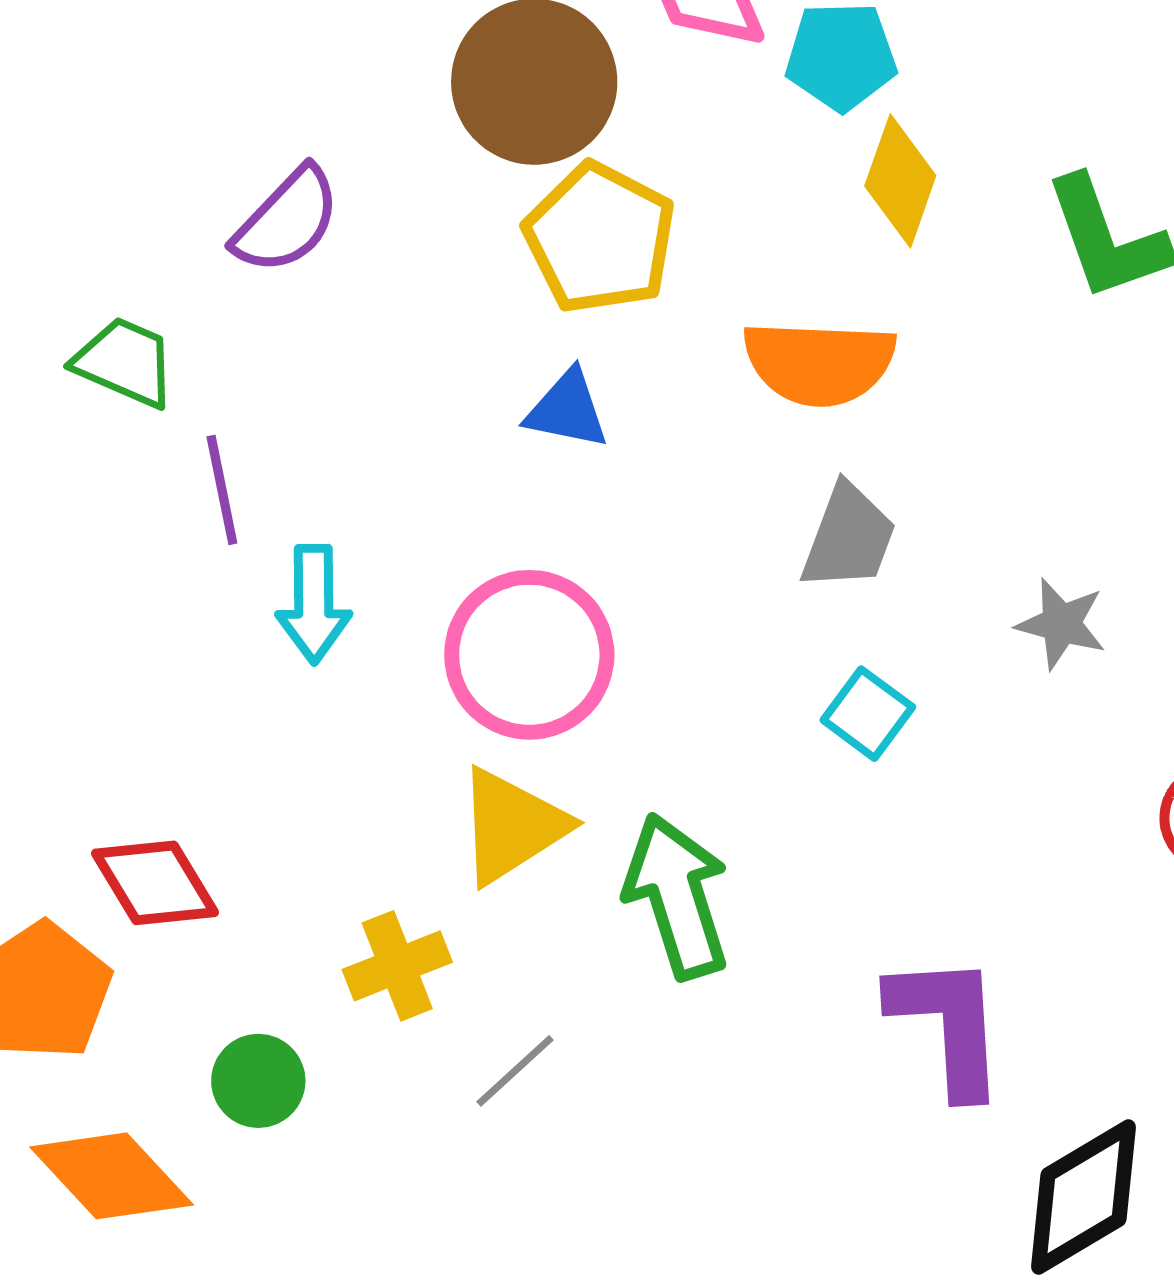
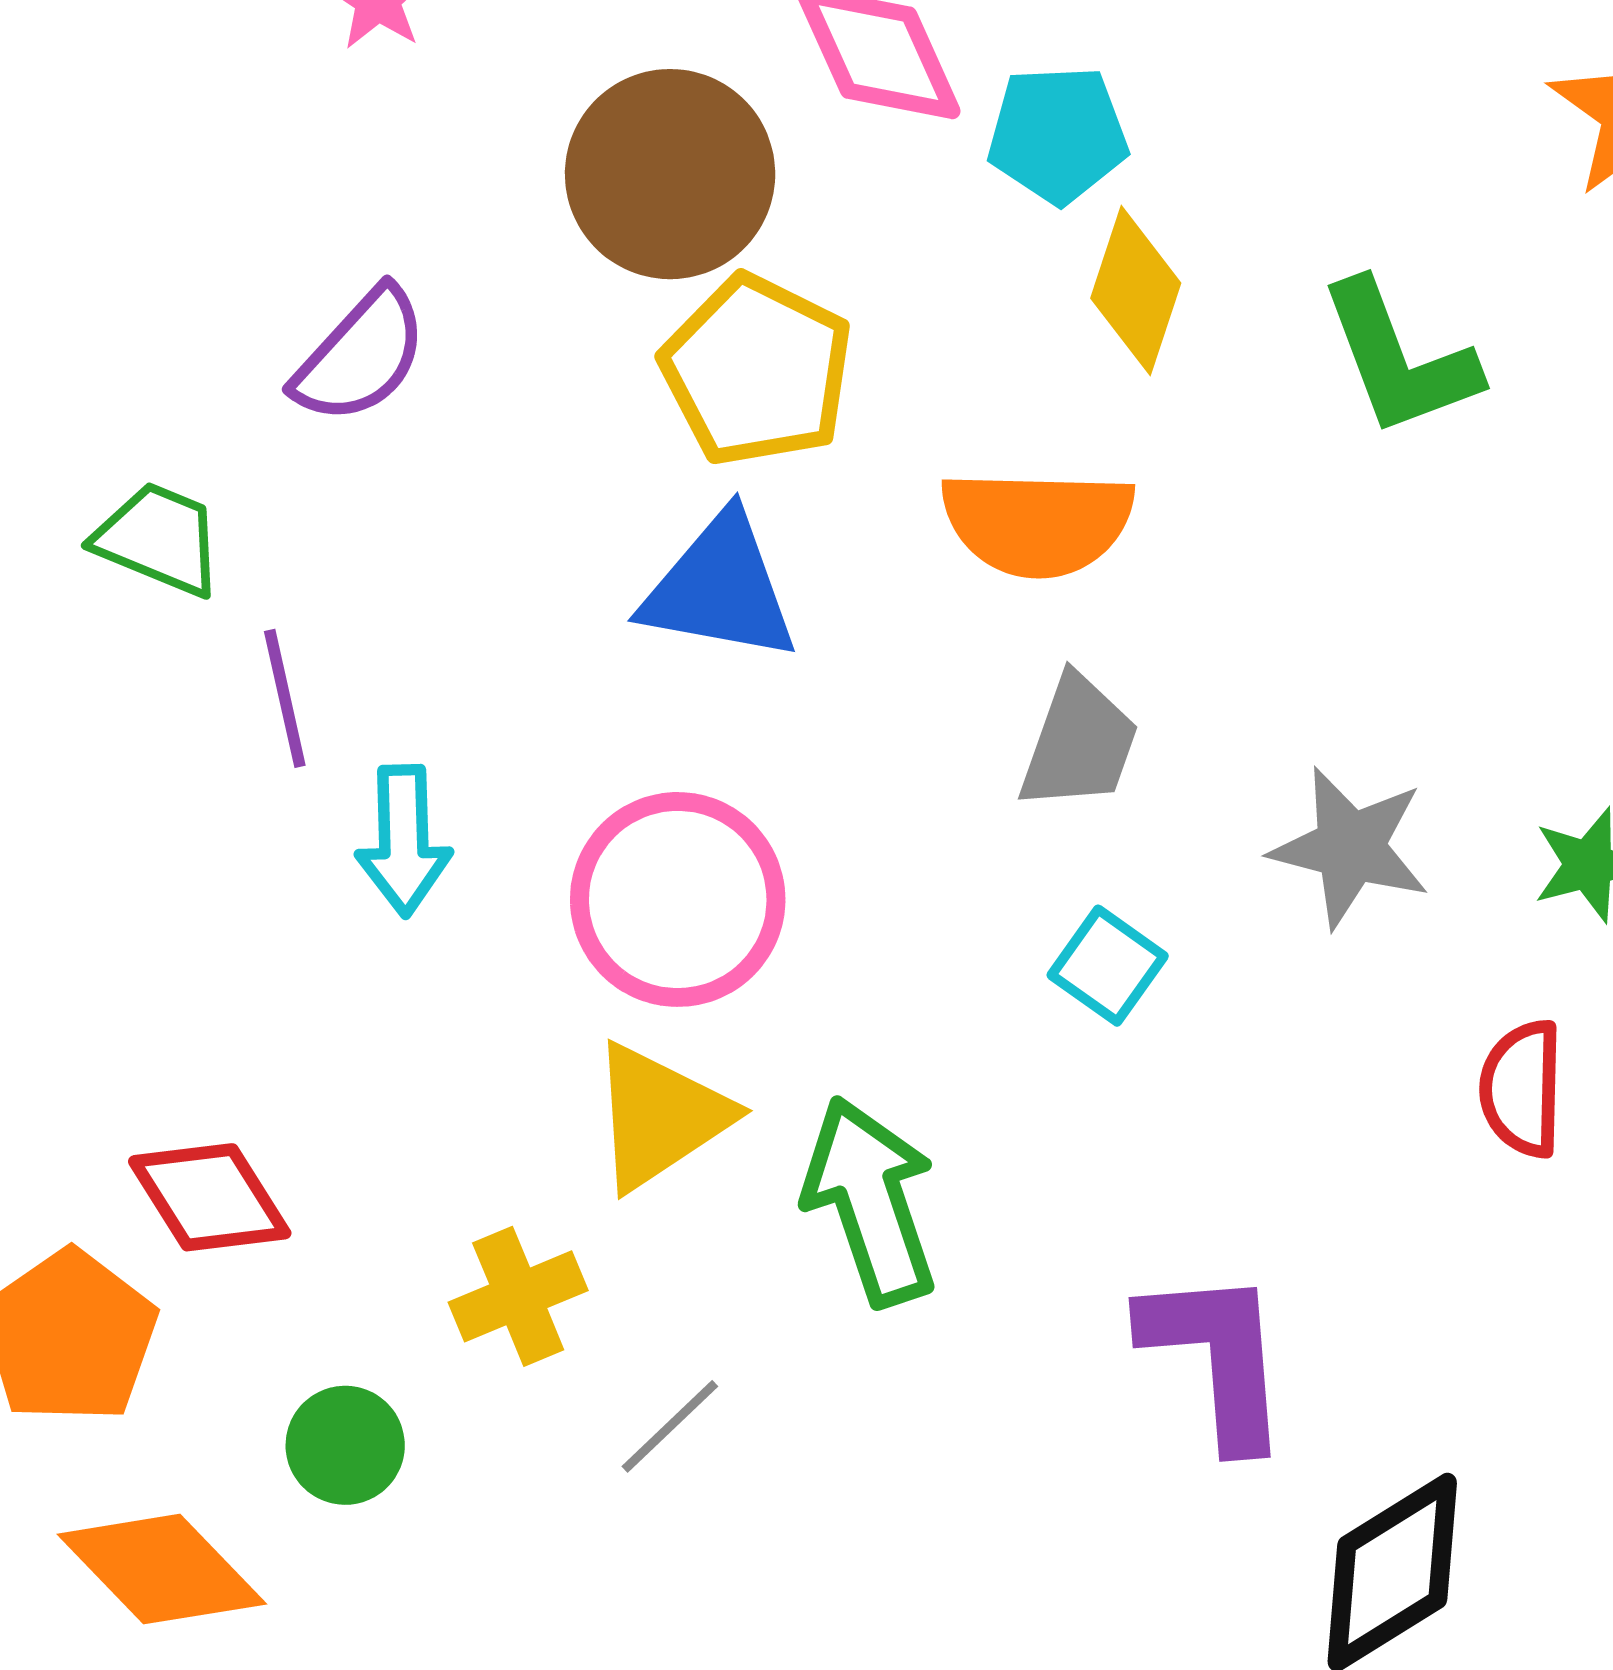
blue triangle: (567, 410) -> (720, 588), size x1.5
gray star: (1061, 624) -> (1350, 847), size x1.4

